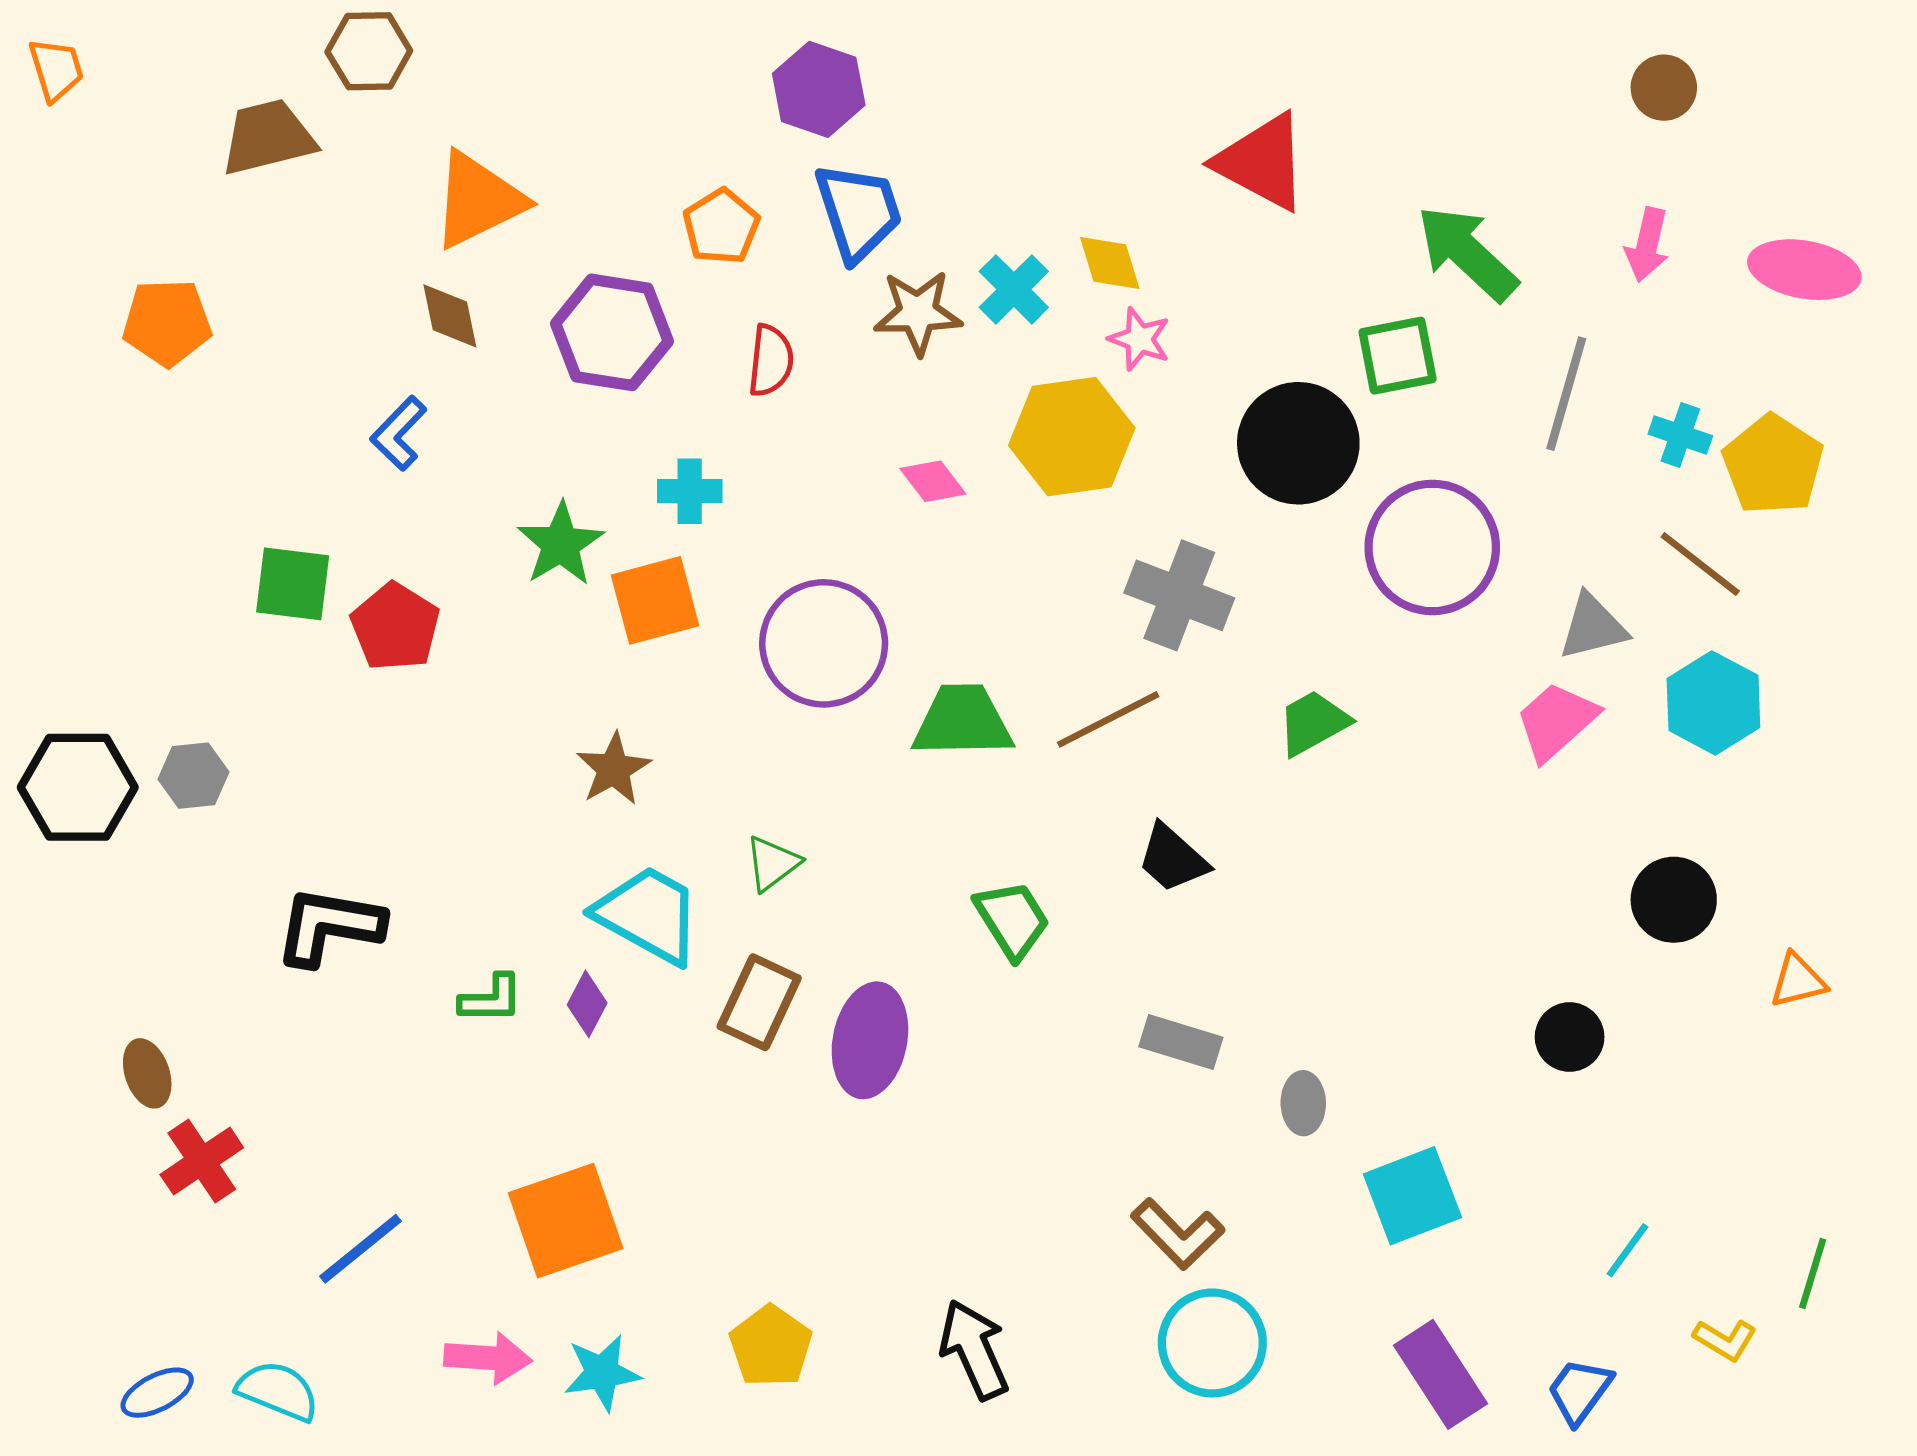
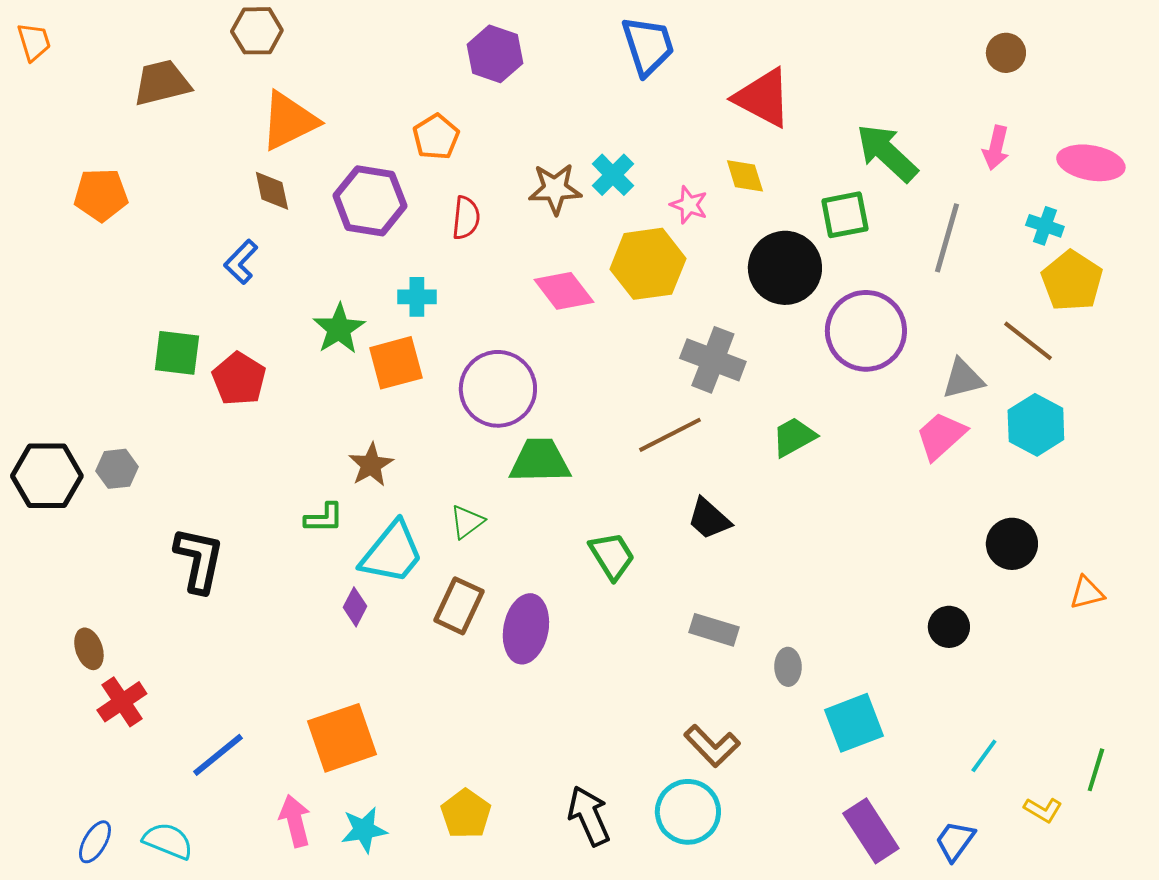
brown hexagon: (369, 51) -> (257, 31), moved
blue trapezoid: (858, 212) -> (648, 46), moved
yellow diamond: (1110, 263) -> (745, 176), moved
cyan cross: (1680, 435) -> (1045, 226), moved
pink diamond: (933, 481) -> (564, 291), size x1.5
green trapezoid: (963, 721) -> (540, 461), moved
cyan trapezoid: (648, 915) -> (392, 553), turned 100
black L-shape: (329, 926) -> (199, 560), turned 92
green L-shape: (491, 999) -> (324, 518), moved
cyan circle: (1212, 1343) -> (688, 812), moved
pink arrow: (488, 1358) -> (295, 821), turned -108
blue ellipse: (157, 1393) -> (95, 842), turned -33

